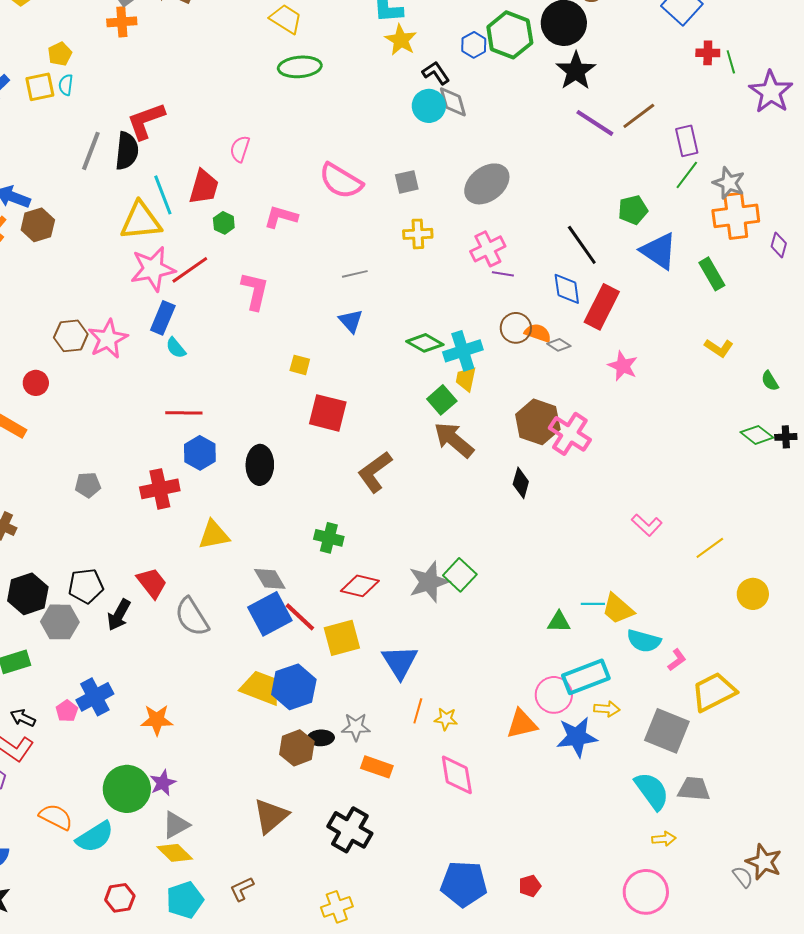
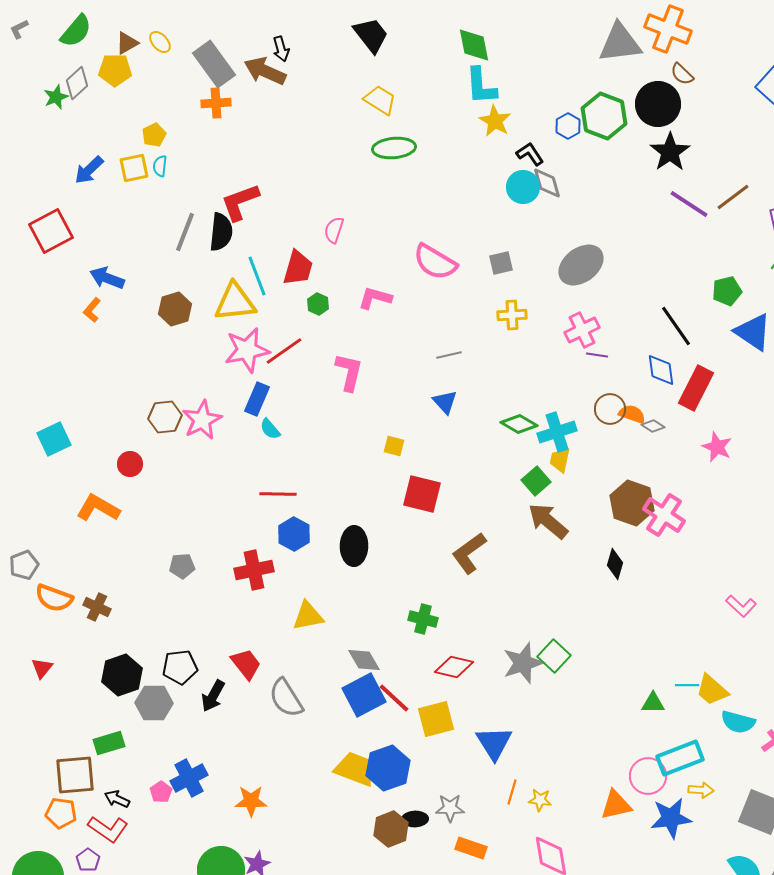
brown hexagon: (38, 225) -> (175, 309), moved

